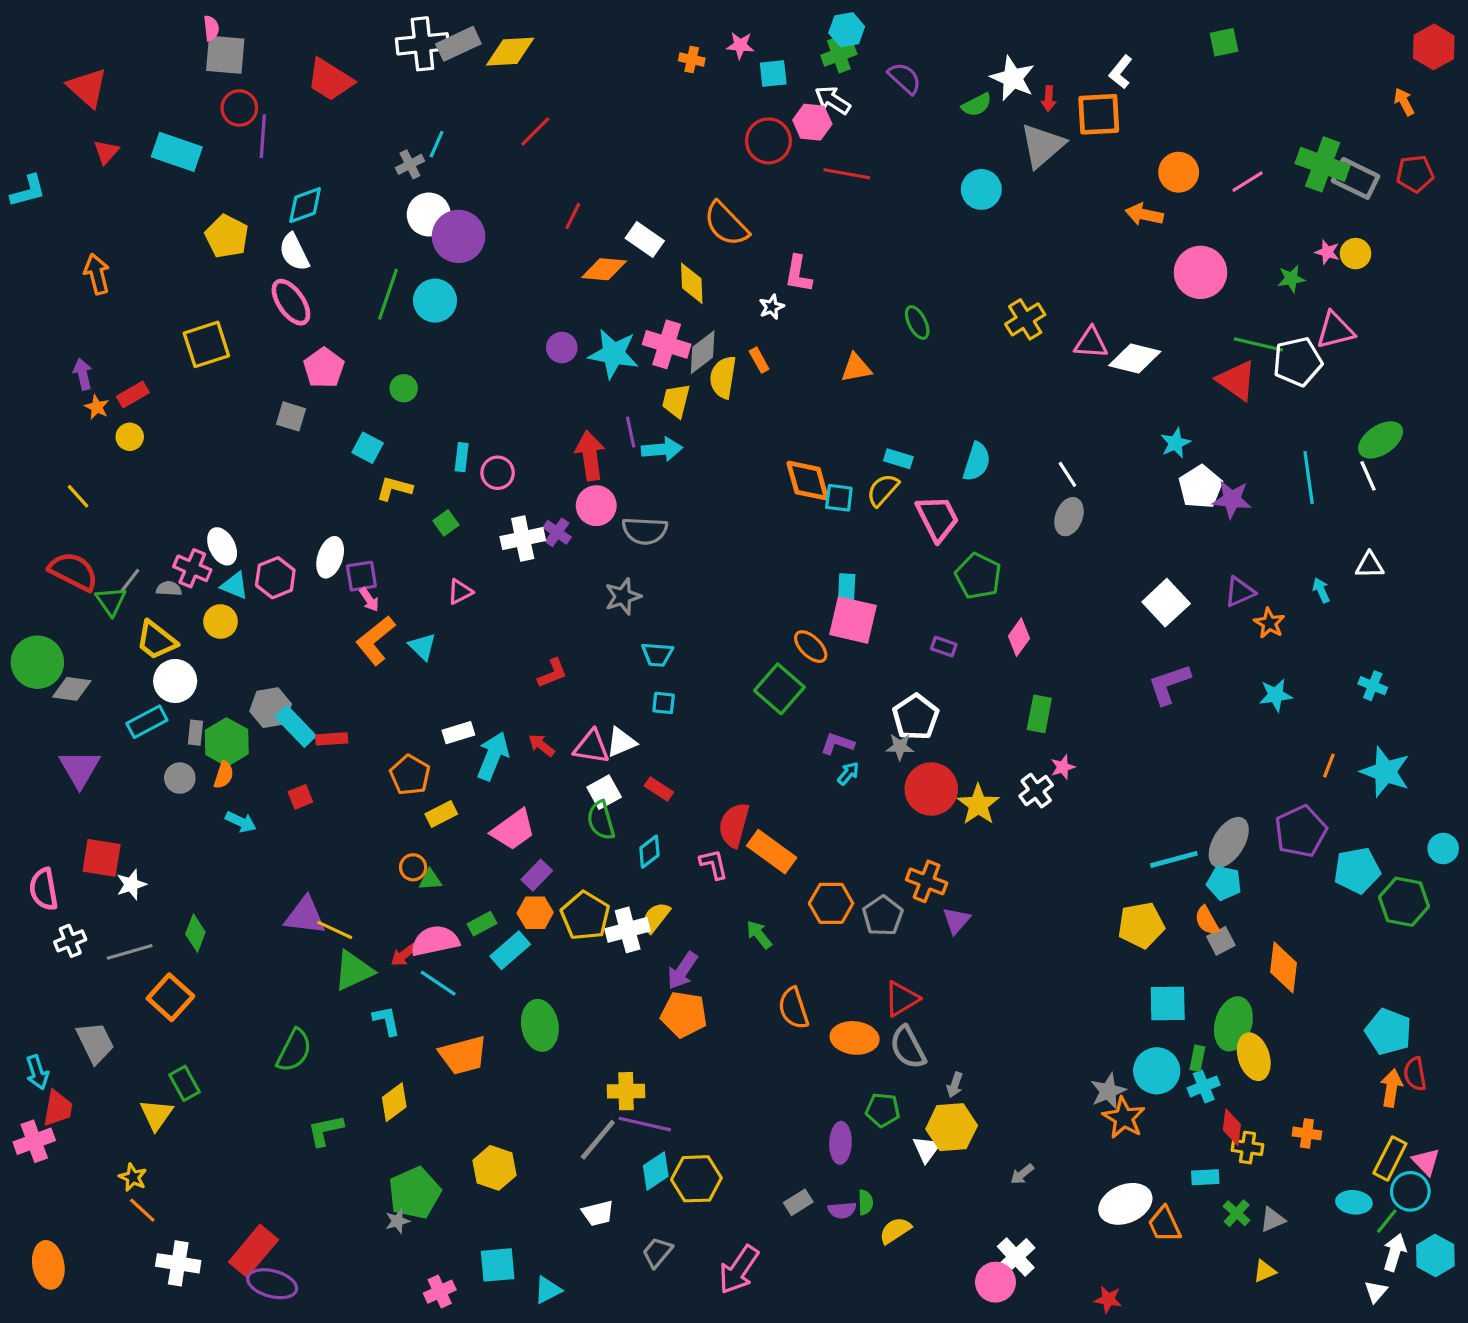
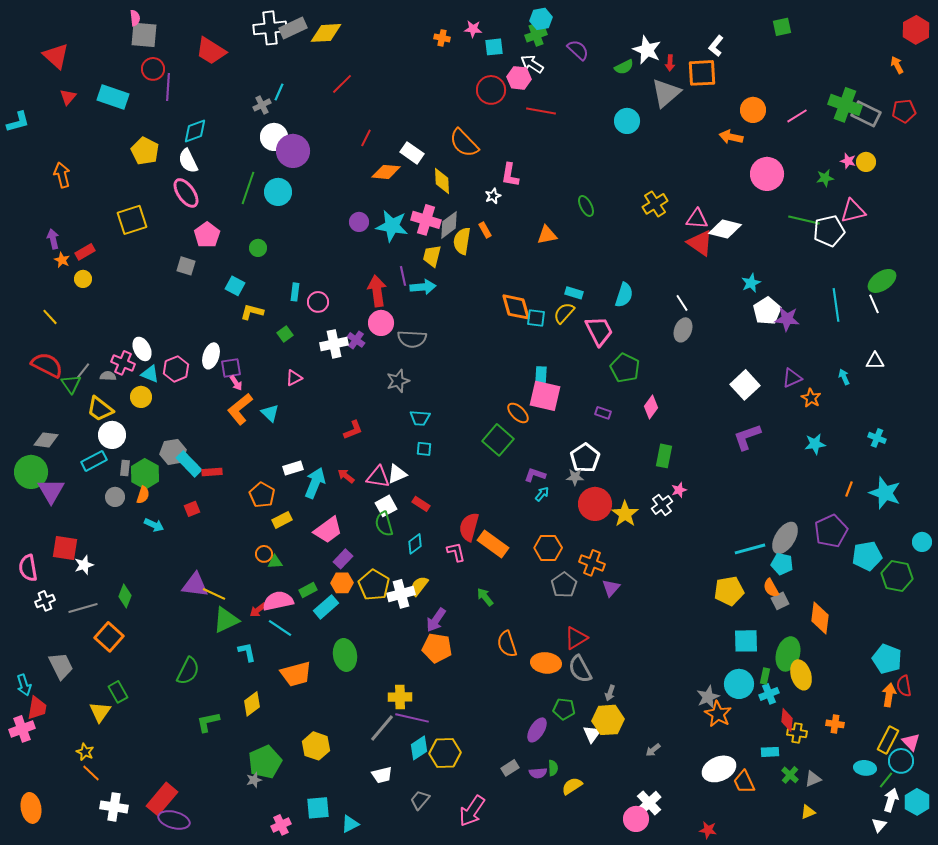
red triangle: (1237, 380) -> (700, 243), moved
green circle: (37, 662) -> (31, 472), moved
orange hexagon: (831, 903) -> (548, 548), moved
purple ellipse: (840, 1143) -> (537, 730), turned 30

